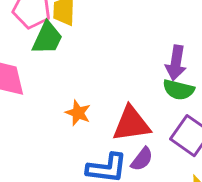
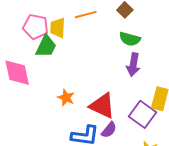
green semicircle: (179, 90) -> (130, 39), moved
red triangle: (131, 124) -> (102, 106), turned 32

